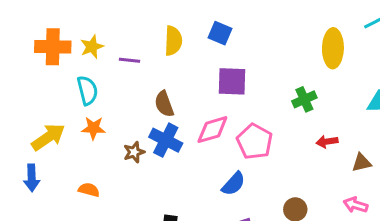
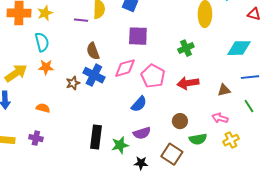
purple line: (130, 60) -> (81, 20), moved
red arrow: (327, 142) -> (188, 83), moved, size x1.5

